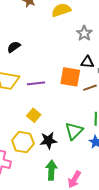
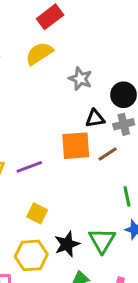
green triangle: (74, 131) -> (102, 240), moved

